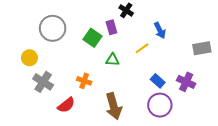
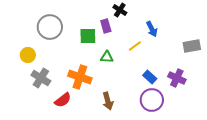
green square: (93, 38) -> (88, 36), turned -36
orange cross: (84, 81) -> (80, 77), size x1.6
brown arrow: (114, 106) -> (108, 101), size x0.7

